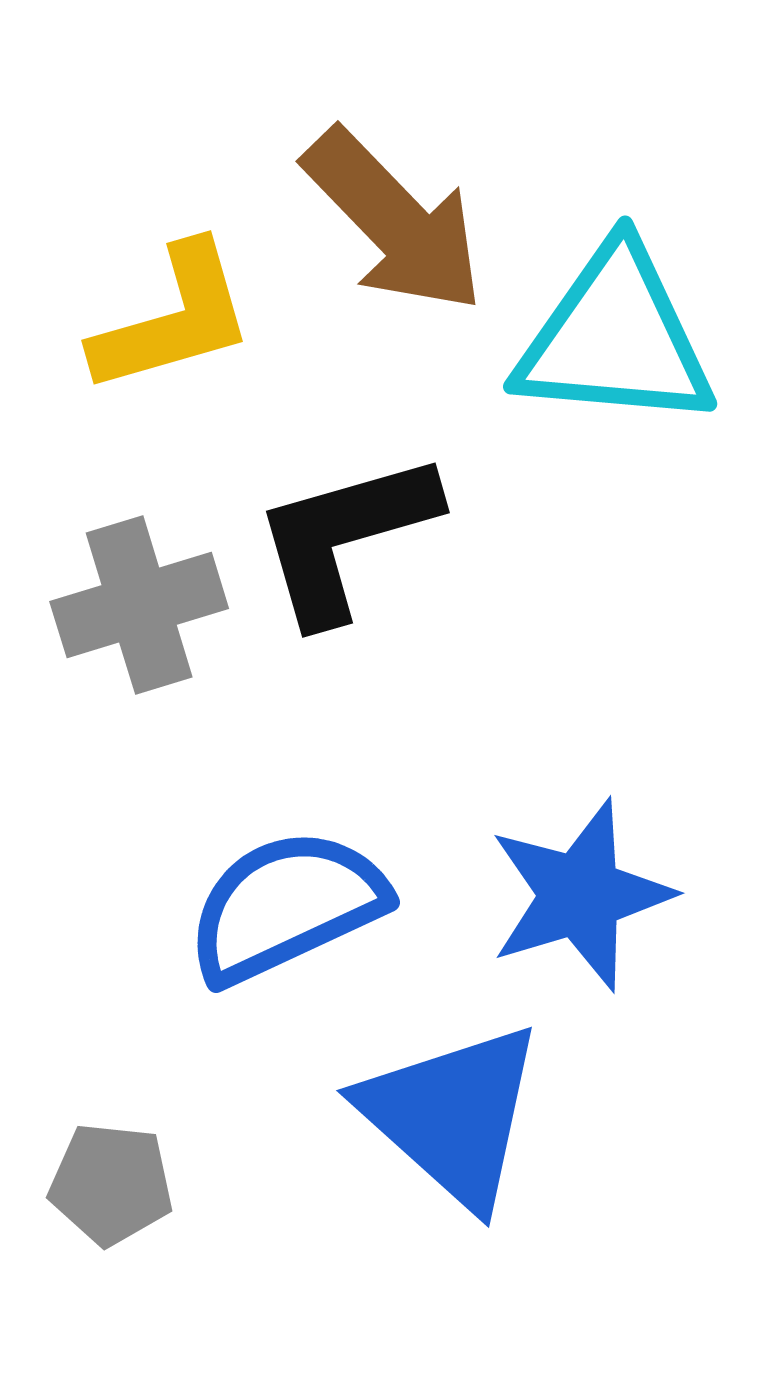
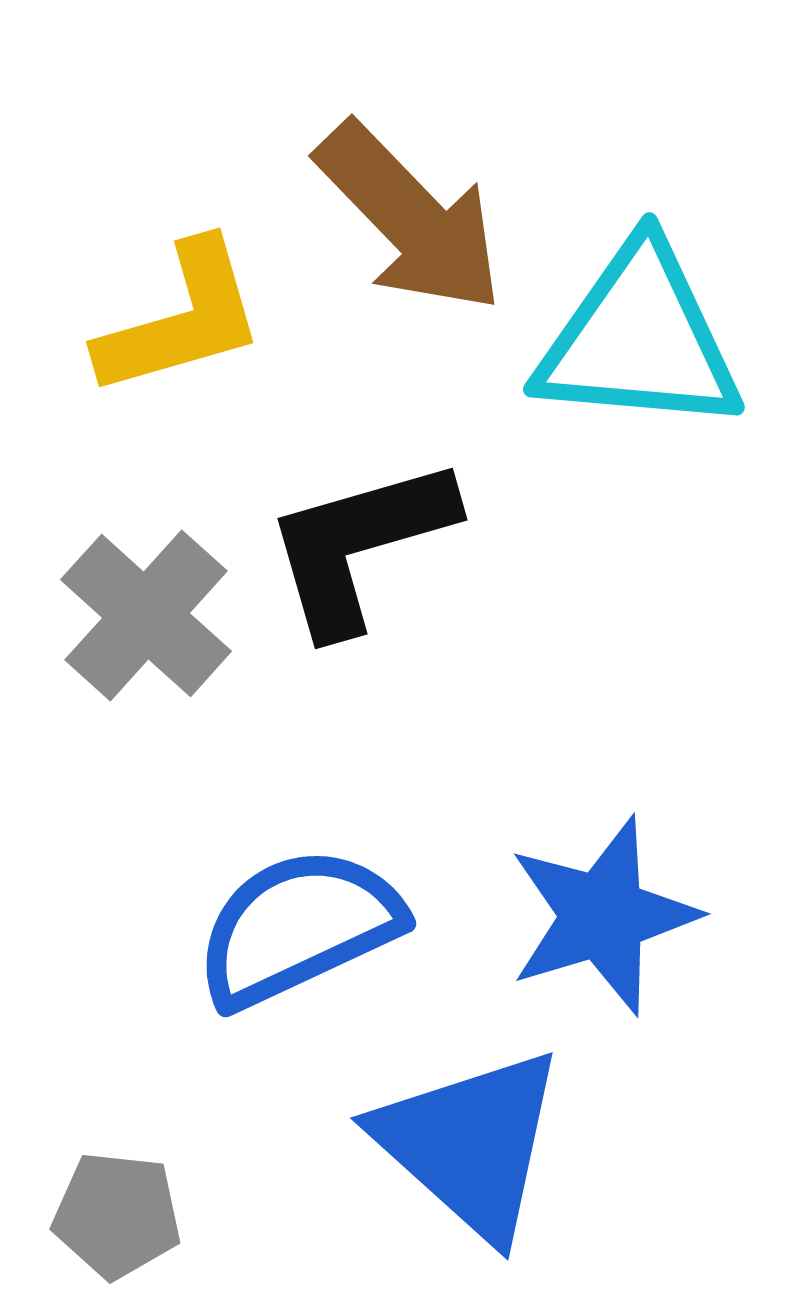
gray cross: (139, 605) -> (146, 615), turned -31

